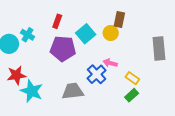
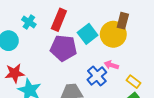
red rectangle: (57, 21) -> (59, 20), size x1.5
yellow circle: (111, 33) -> (113, 34), size x1.6
cyan cross: (27, 35) -> (29, 22), moved

